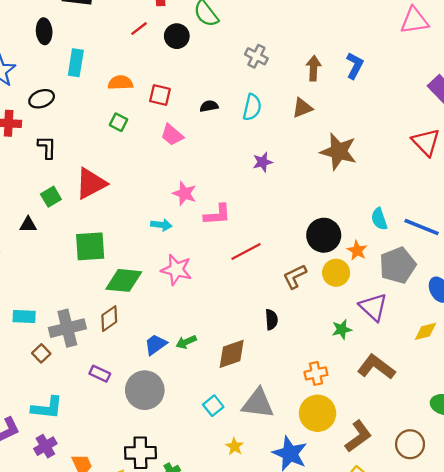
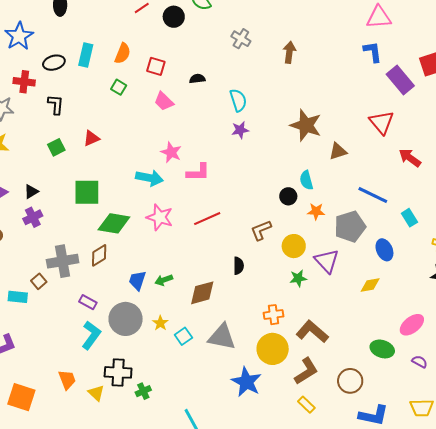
cyan rectangle: (76, 63) -> (86, 55), moved
blue L-shape: (355, 66) -> (373, 52), moved, turned -40
orange semicircle: (120, 83) -> (123, 53), turned 110
cyan semicircle: (252, 107) -> (238, 100), moved, turned -35
brown triangle: (302, 108) -> (338, 151), moved
red triangle: (91, 183) -> (91, 138), size x0.6
cyan semicircle: (379, 219) -> (306, 180), moved
black triangle: (28, 225) -> (31, 192), moved, turned -35
cyan arrow: (161, 225) -> (149, 178), size x1.5
black circle: (324, 235) -> (288, 196), size x0.6
orange star: (357, 250) -> (316, 211), turned -30
red line: (246, 251) -> (207, 219), moved
yellow circle: (336, 273) -> (294, 246), moved
cyan rectangle: (24, 317) -> (18, 297), moved
blue trapezoid: (155, 345) -> (137, 280), turned -40
brown L-shape: (376, 367) -> (312, 332), moved
cyan L-shape: (47, 408) -> (91, 335), moved, turned -64
purple cross: (45, 446) -> (33, 217), moved
yellow star: (235, 446) -> (160, 323), moved

